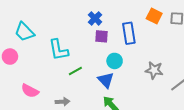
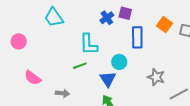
cyan trapezoid: (24, 32) -> (54, 17), moved
purple square: (101, 36) -> (125, 13), moved
cyan L-shape: (59, 50) -> (89, 44), moved

